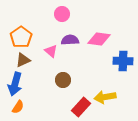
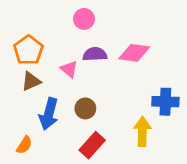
blue cross: (123, 61) -> (165, 102), moved
blue arrow: (15, 84) -> (49, 114), moved
yellow arrow: (105, 97) -> (142, 132), turned 100
red rectangle: (81, 107) -> (92, 145), moved

